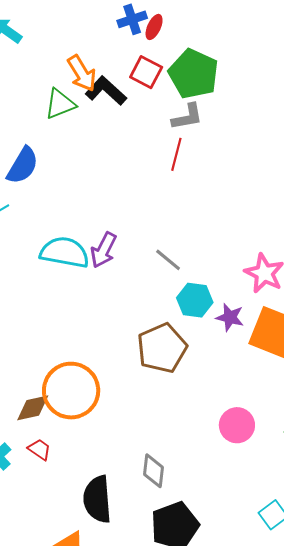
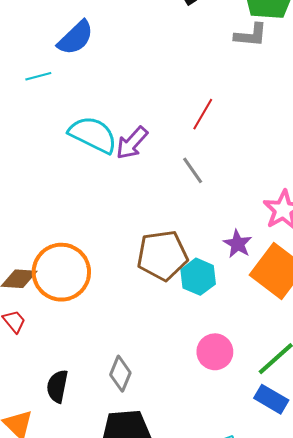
red line: (176, 154) -> (203, 114), moved
cyan hexagon: (195, 300) -> (198, 277), moved
black semicircle: (97, 499) -> (57, 386), size x0.7

